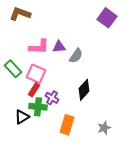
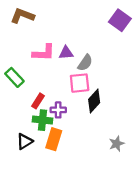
pink square: (36, 74) -> (80, 83), moved, turned -30
purple cross: (52, 98) -> (58, 110), turned -32
black triangle: (22, 117) -> (25, 141), moved
orange rectangle: (67, 125) -> (54, 139), moved

